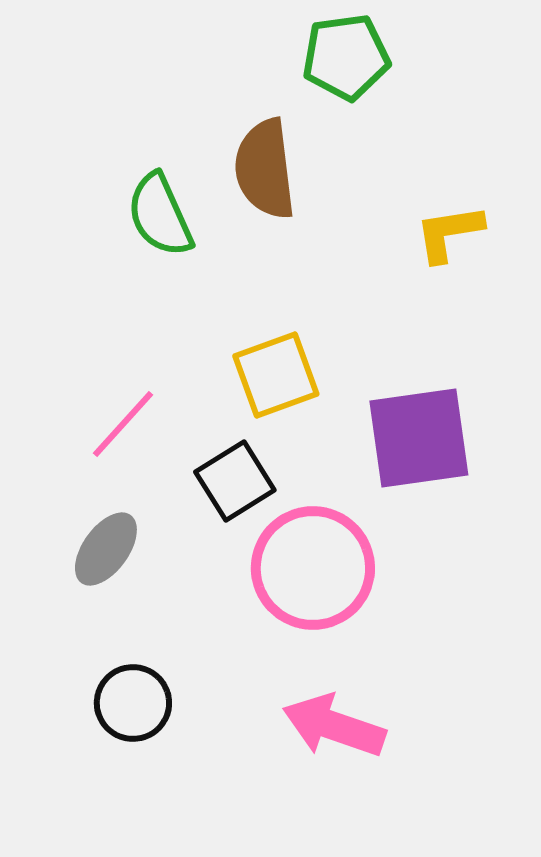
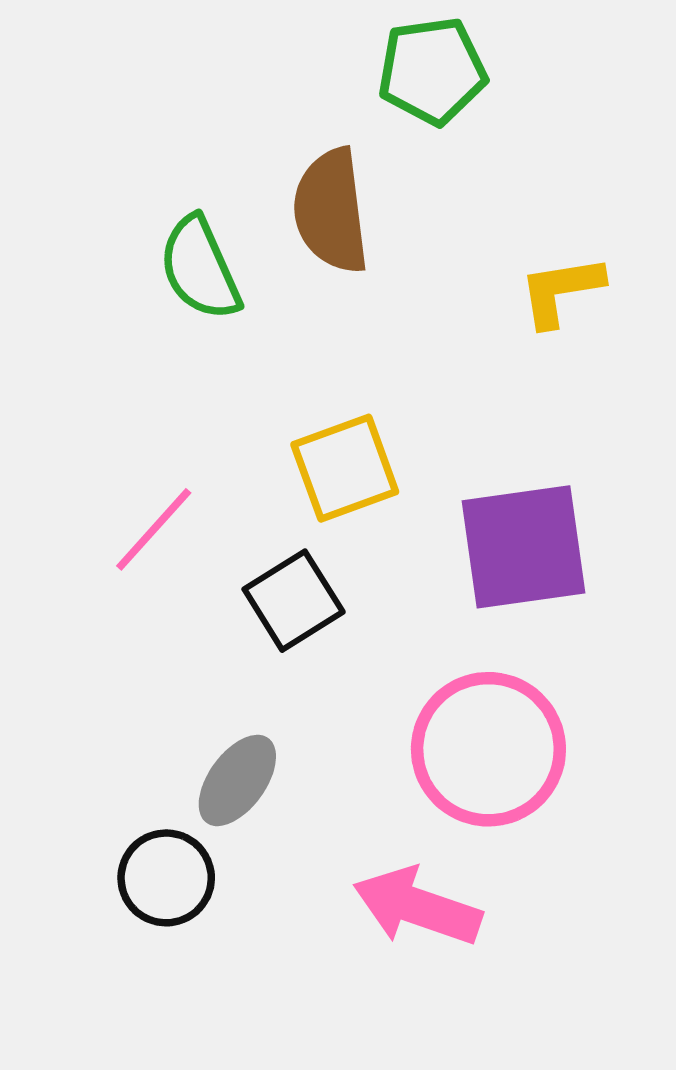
gray ellipse: (106, 549) -> (237, 780), moved
pink circle: (313, 568) -> (488, 749), moved

